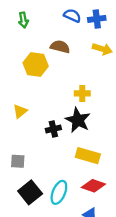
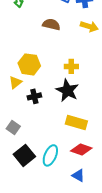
yellow hexagon: (36, 64) -> (29, 64), moved
black cross: (53, 129) -> (34, 96), moved
gray square: (18, 161) -> (13, 127), turned 32

